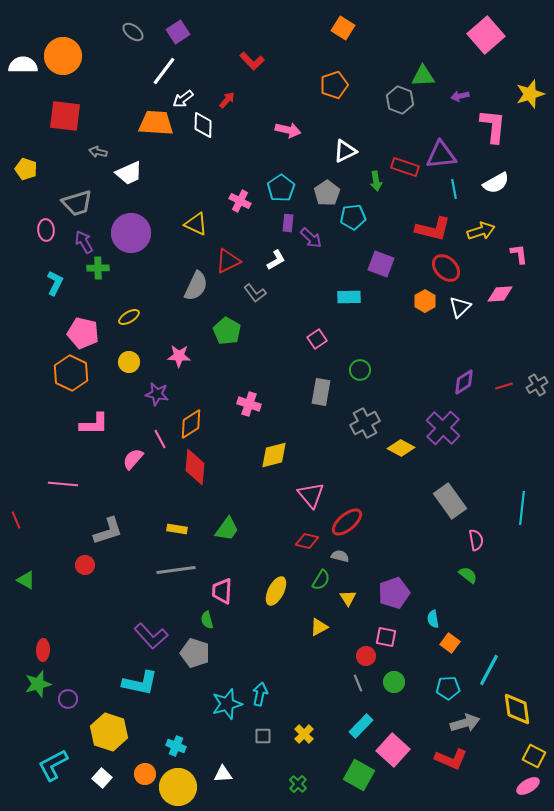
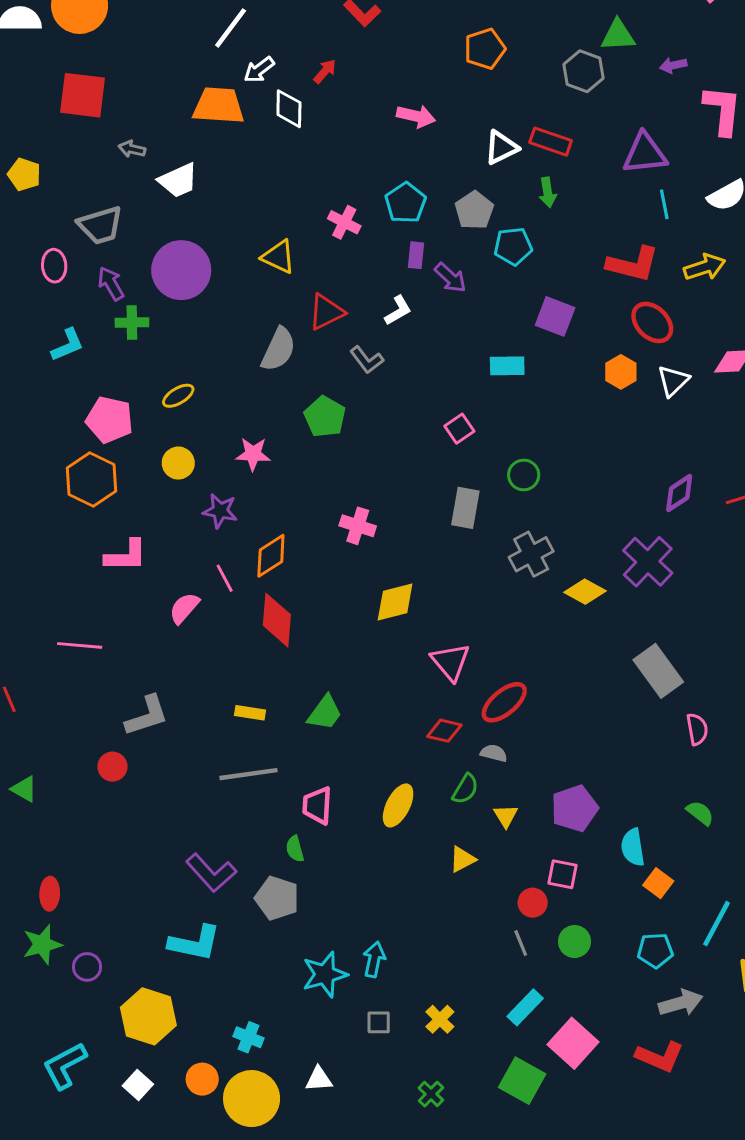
red rectangle: (405, 167) -> (551, 142), moved
cyan L-shape: (55, 283) -> (68, 345), turned 40
green semicircle: (468, 575) -> (700, 813), moved
cyan semicircle: (433, 619) -> (633, 847), size x1.4

